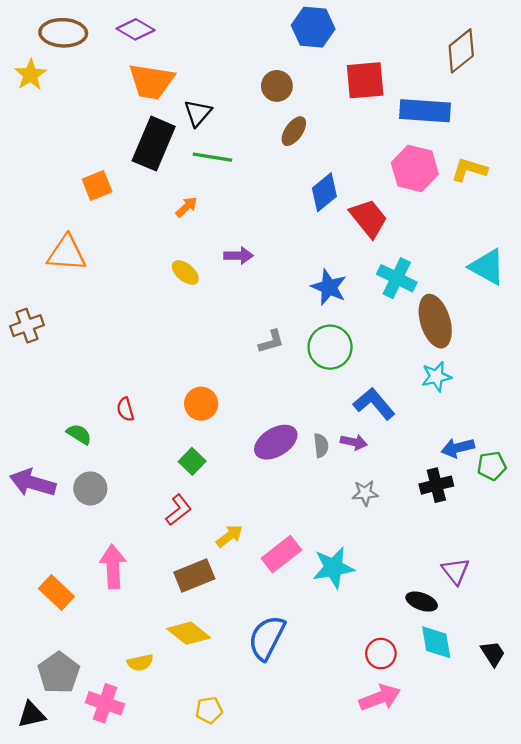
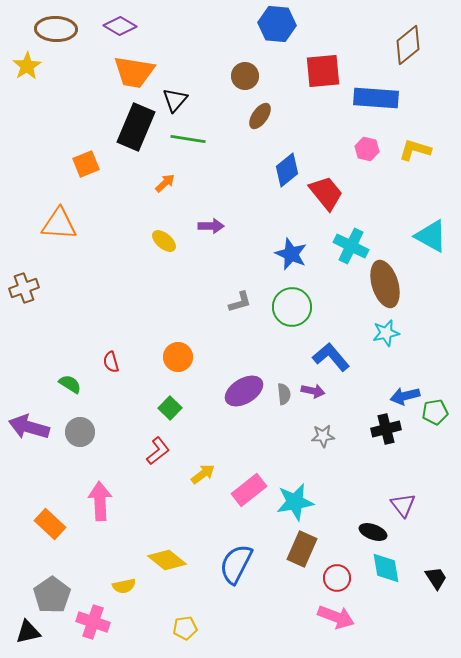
pink hexagon: (415, 168) -> (367, 149), size x0.6
brown rectangle: (194, 576) -> (302, 549), moved, turned -44
pink arrow: (380, 698) -> (336, 617), turned 42

